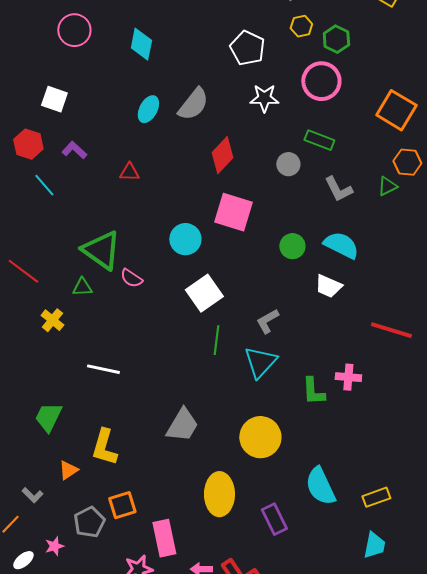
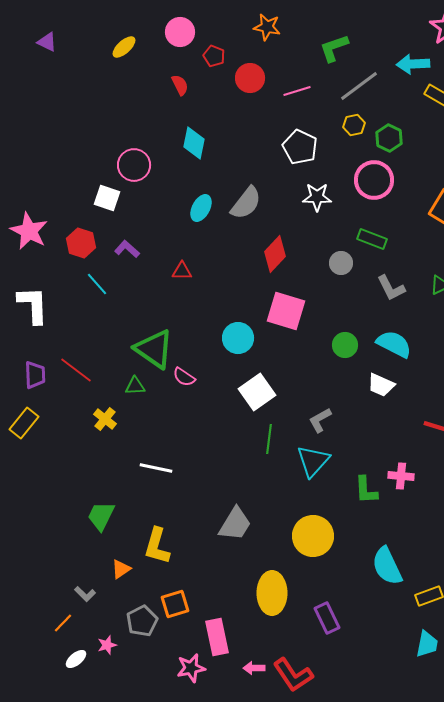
pink circle: (74, 30) -> (134, 165), moved
cyan semicircle: (320, 486) -> (387, 566), moved

